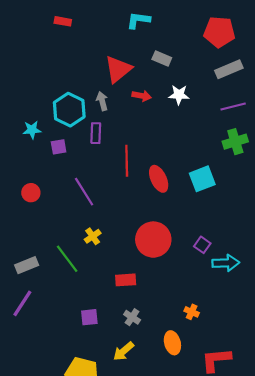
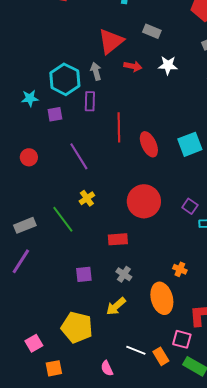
orange ellipse: (172, 343) -> (162, 298), size x1.4

